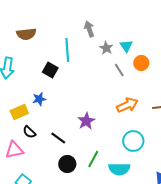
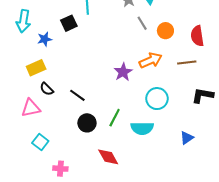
orange circle: (141, 63) -> (165, 31), moved
black square: (50, 70) -> (69, 23), turned 35
blue star: (39, 99) -> (45, 39), moved
purple star: (86, 121) -> (123, 72), moved

